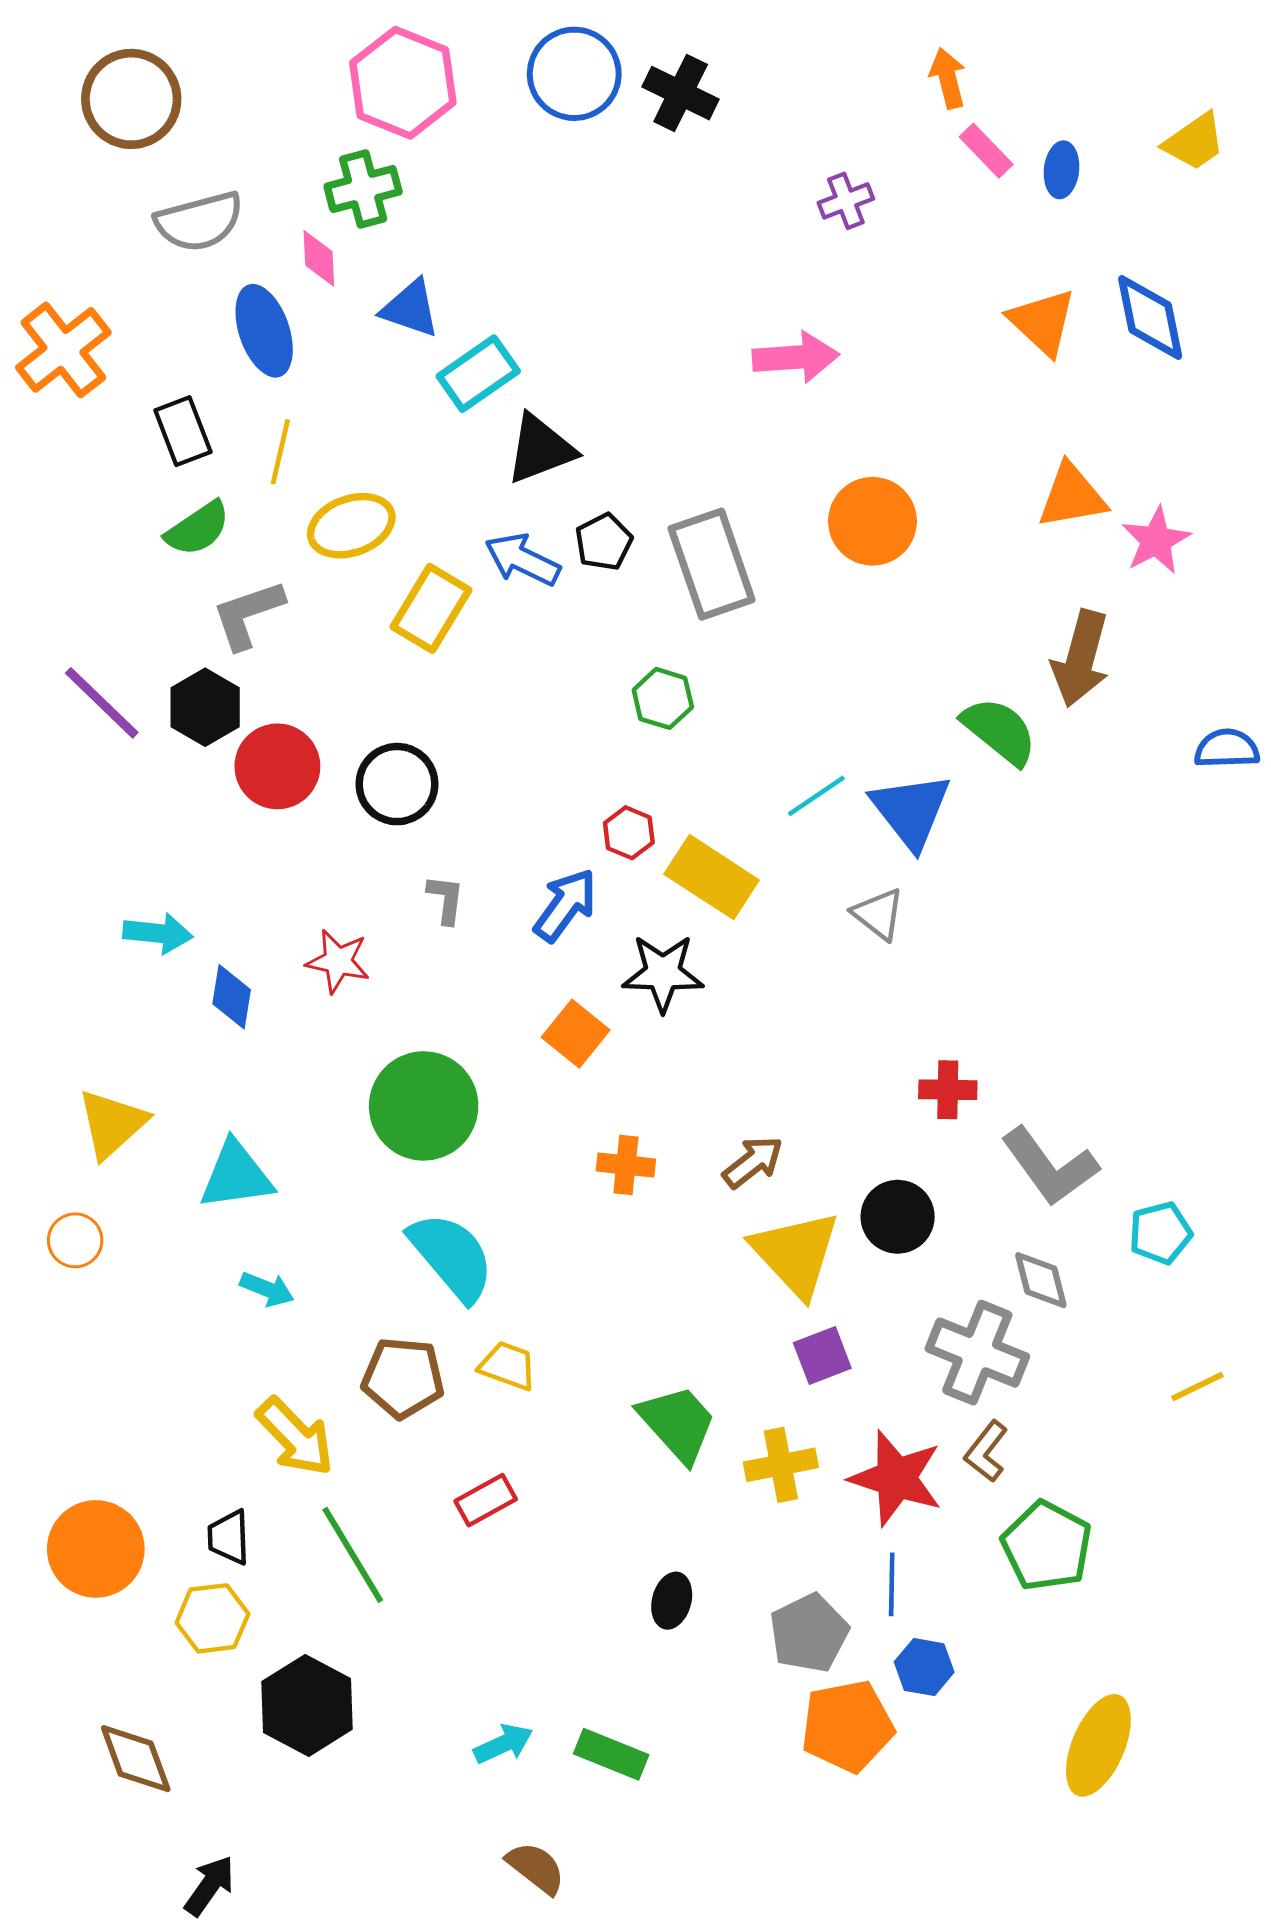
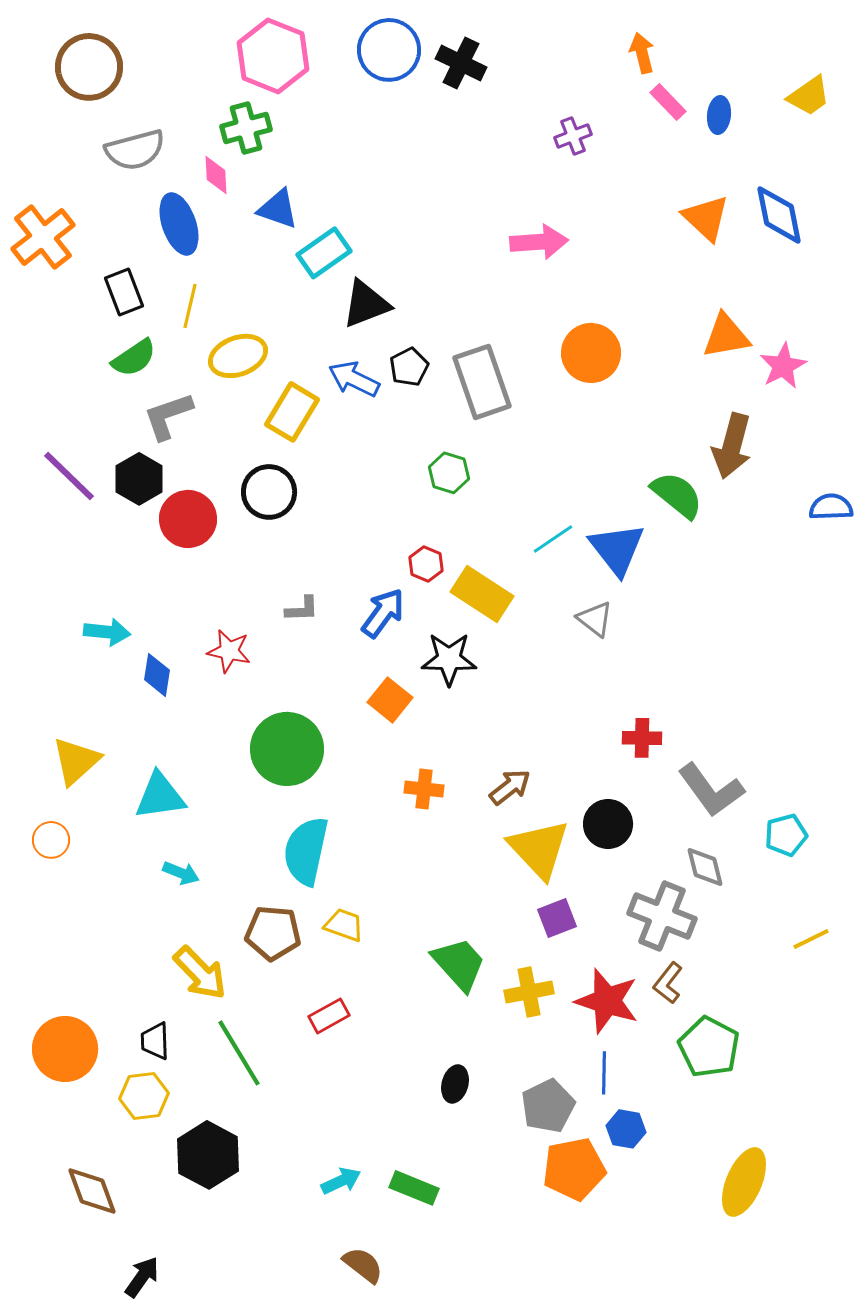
black circle: (397, 784) -> (269, 492), moved
gray L-shape: (446, 899) -> (302, 609), turned 81
cyan semicircle: (452, 1257) -> (306, 851), turned -128

